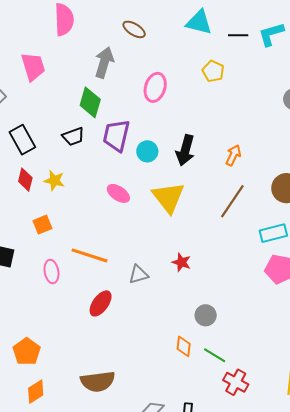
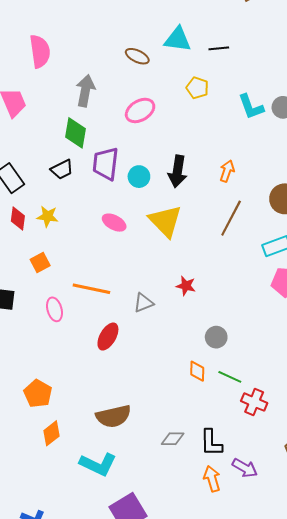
brown ellipse: (134, 29) -> (137, 56), moved
cyan L-shape: (271, 34) -> (251, 107), moved, turned -88
pink ellipse: (155, 87) -> (140, 110), turned 48

